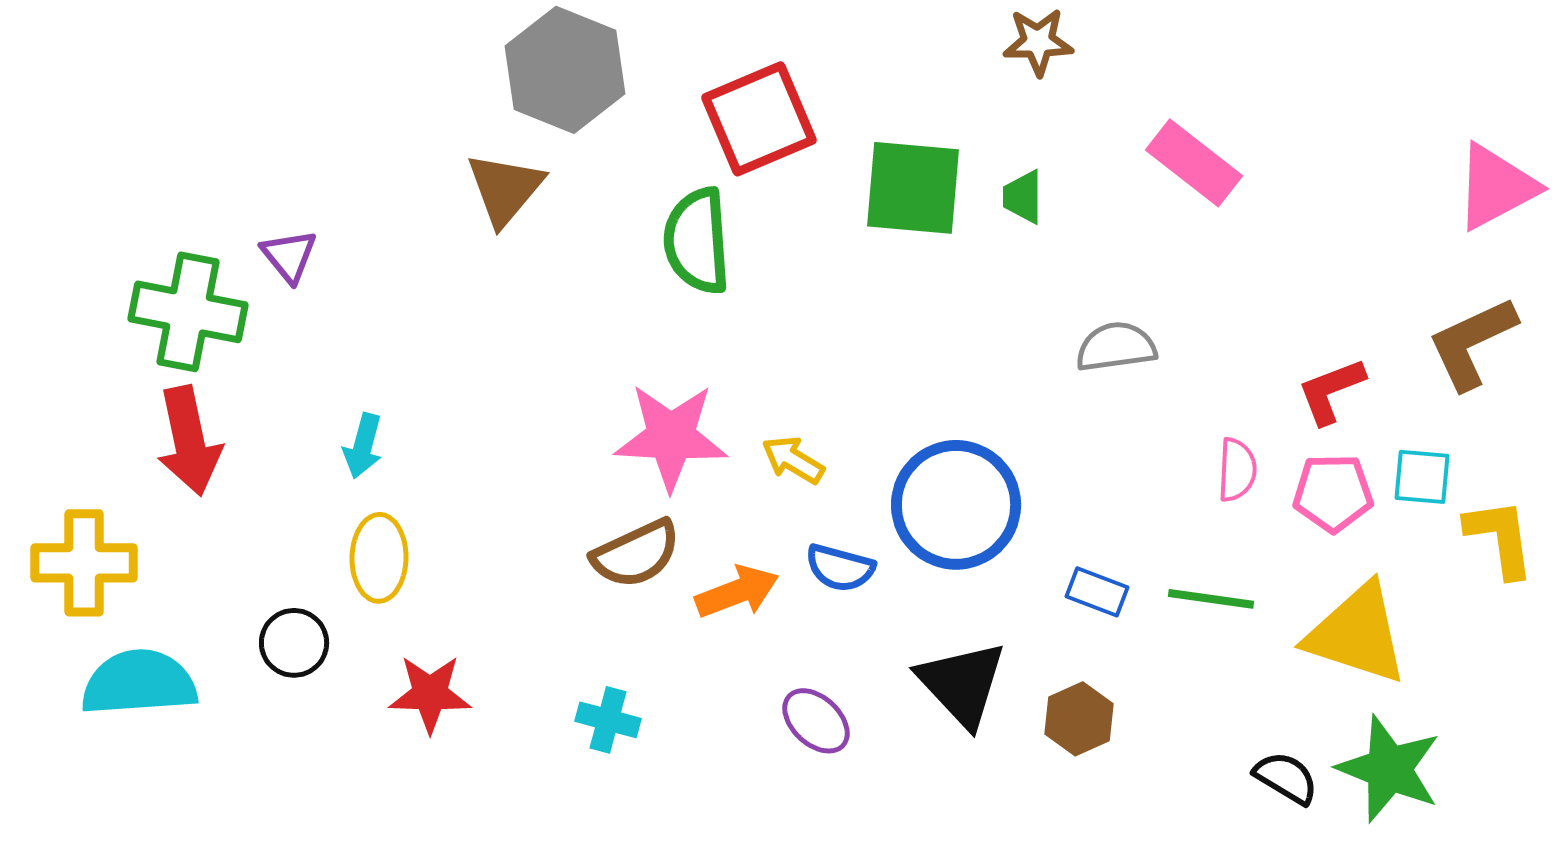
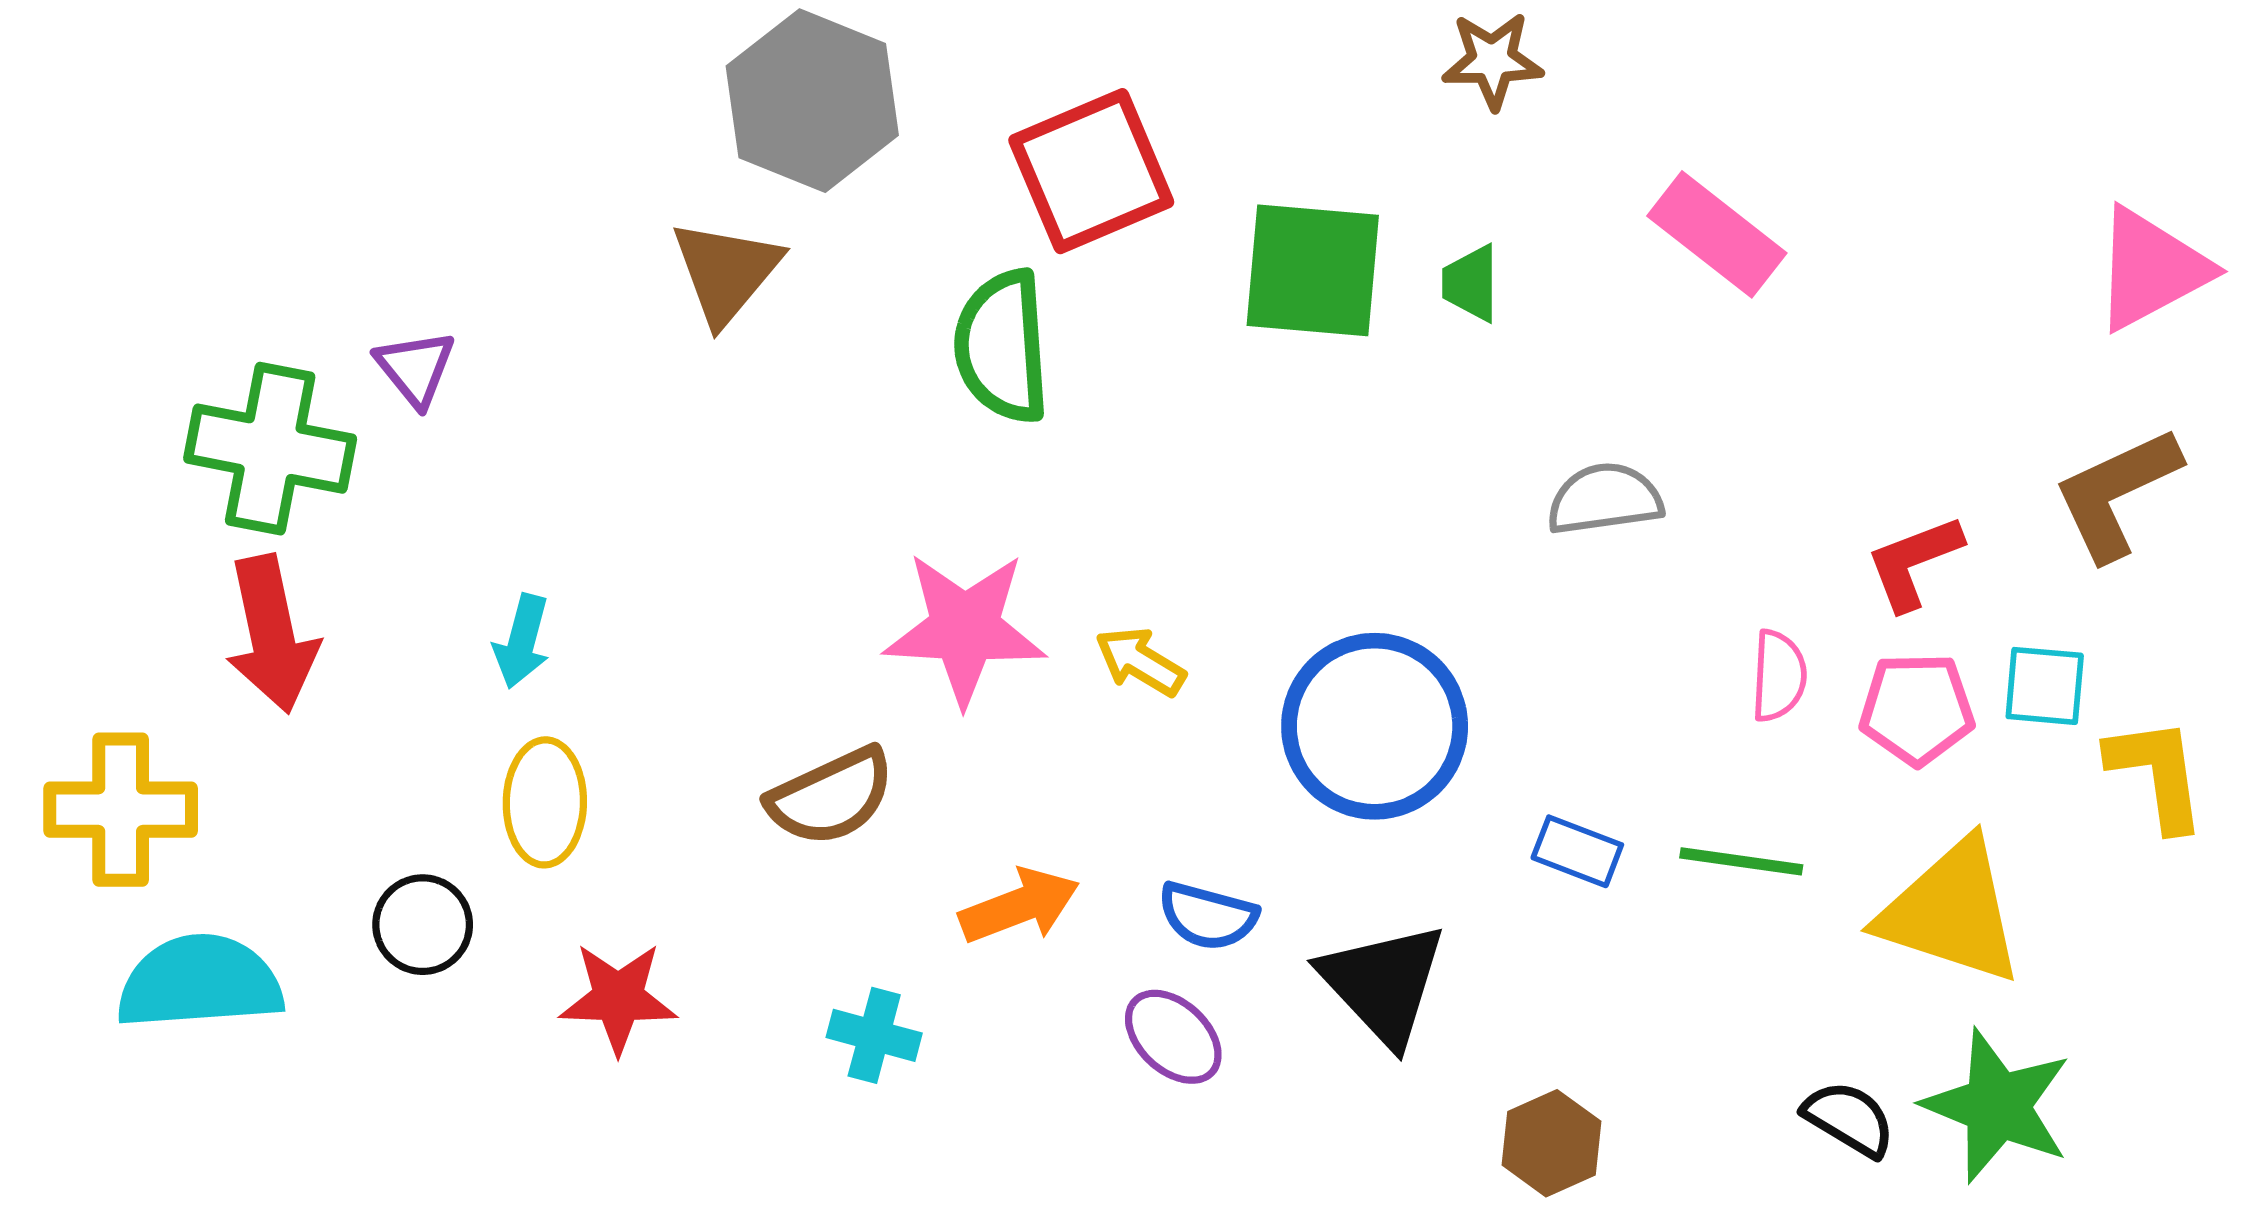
brown semicircle: (636, 554) -> (831, 797), moved
blue semicircle: (840, 568) -> (1208, 916), moved
orange arrow: (737, 592) -> (1019, 906), moved
brown hexagon: (1079, 719) -> (1551, 1143), moved

